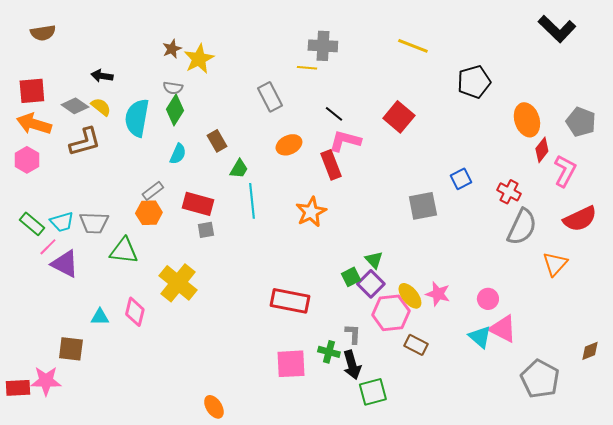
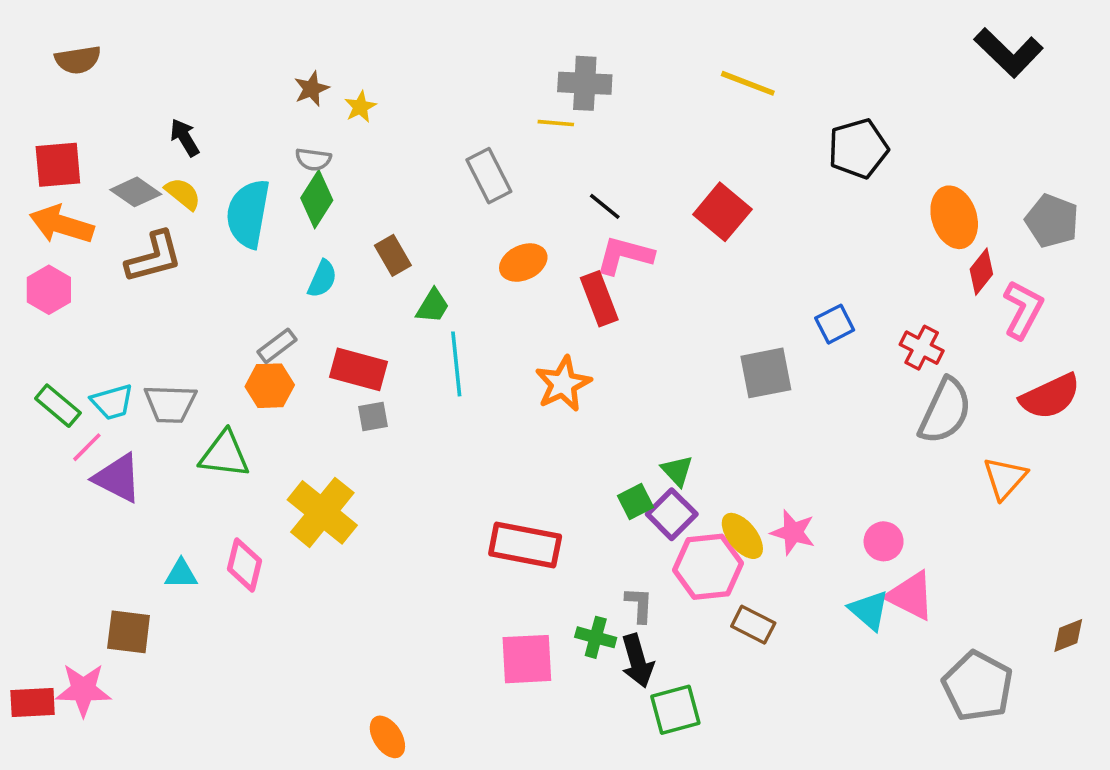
yellow star: (199, 59) -> (360, 107), size x0.6
black arrow: (102, 76) -> (185, 138), turned 50

